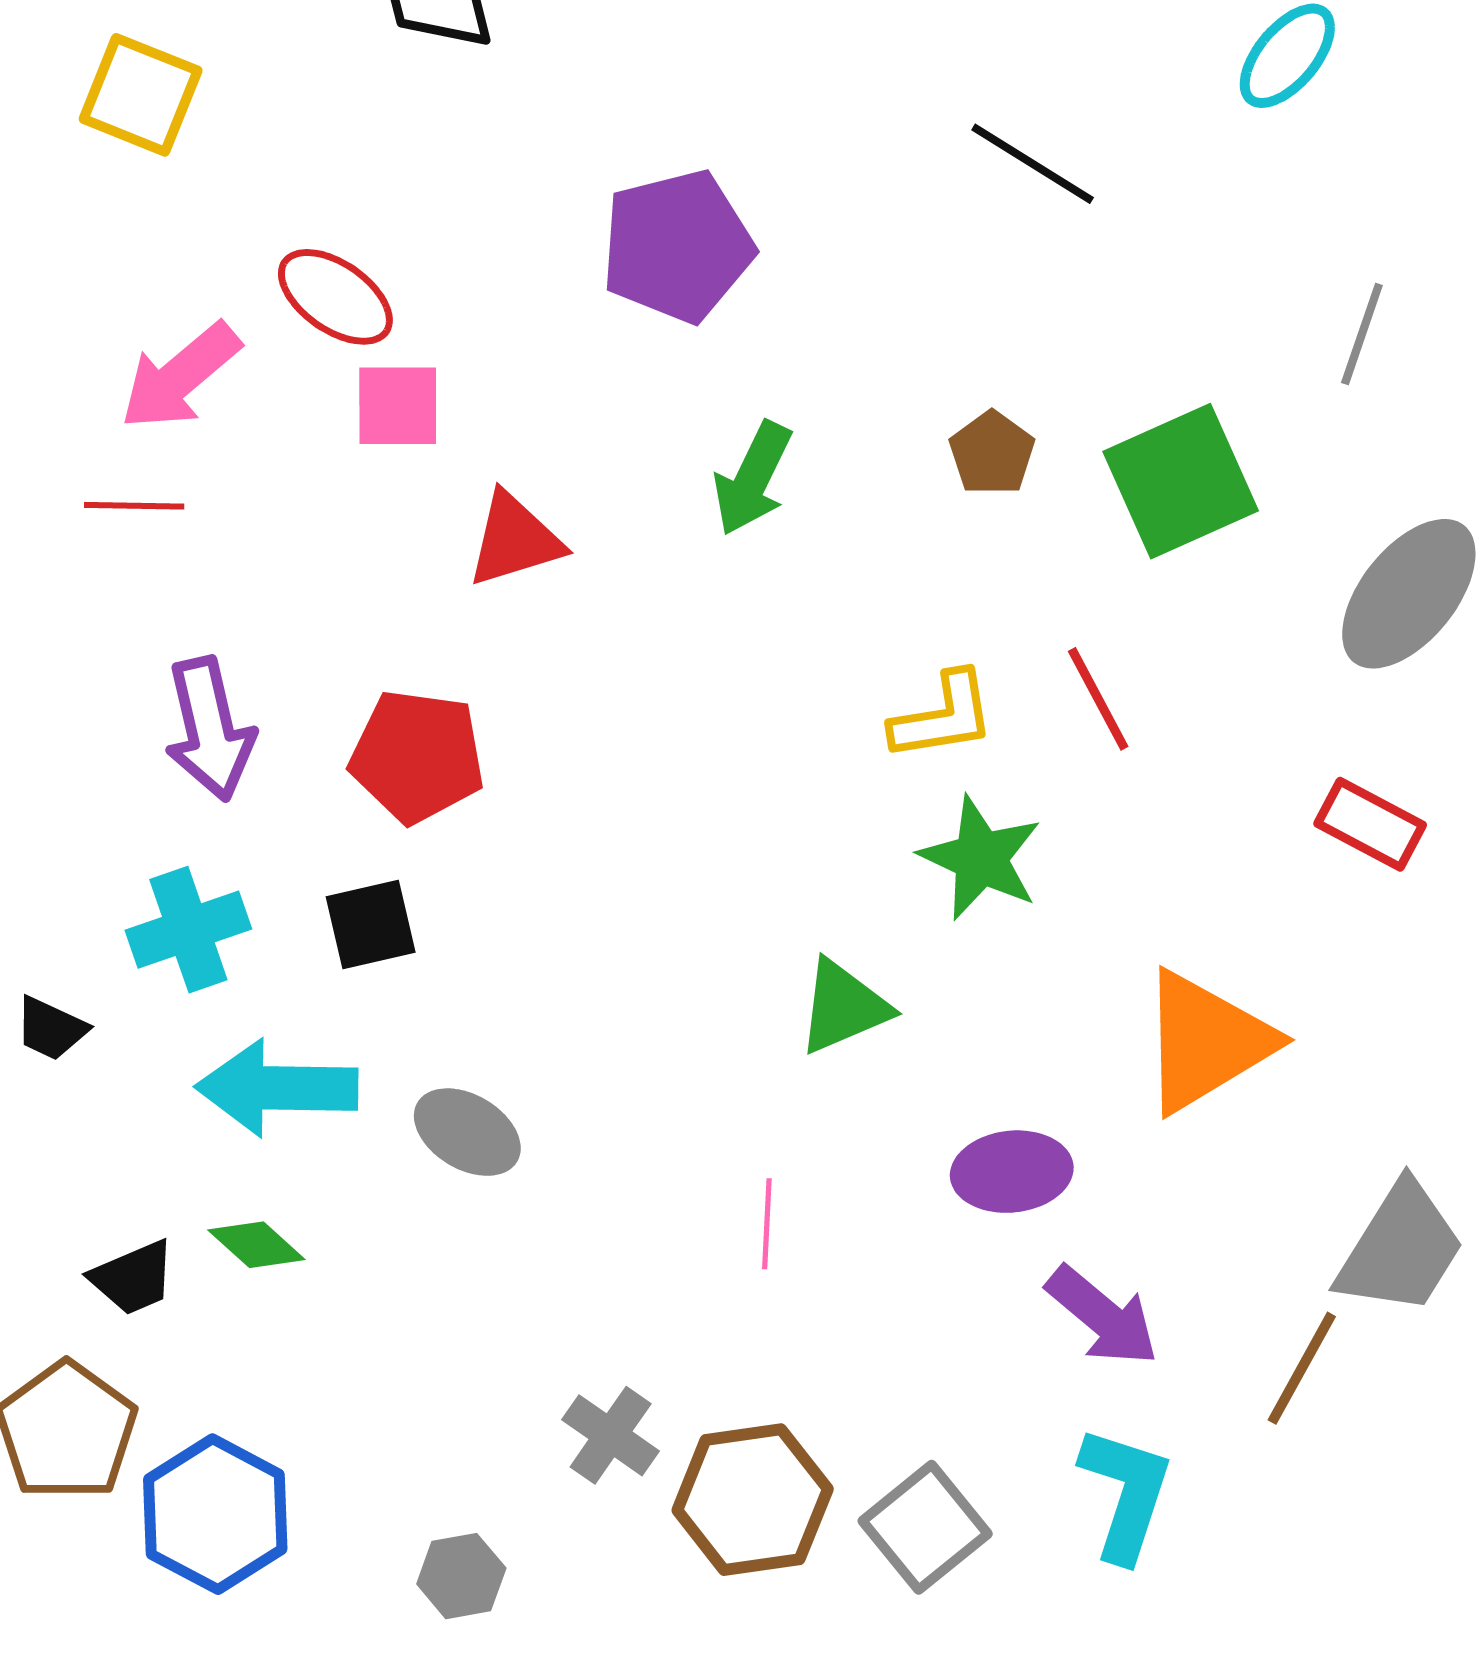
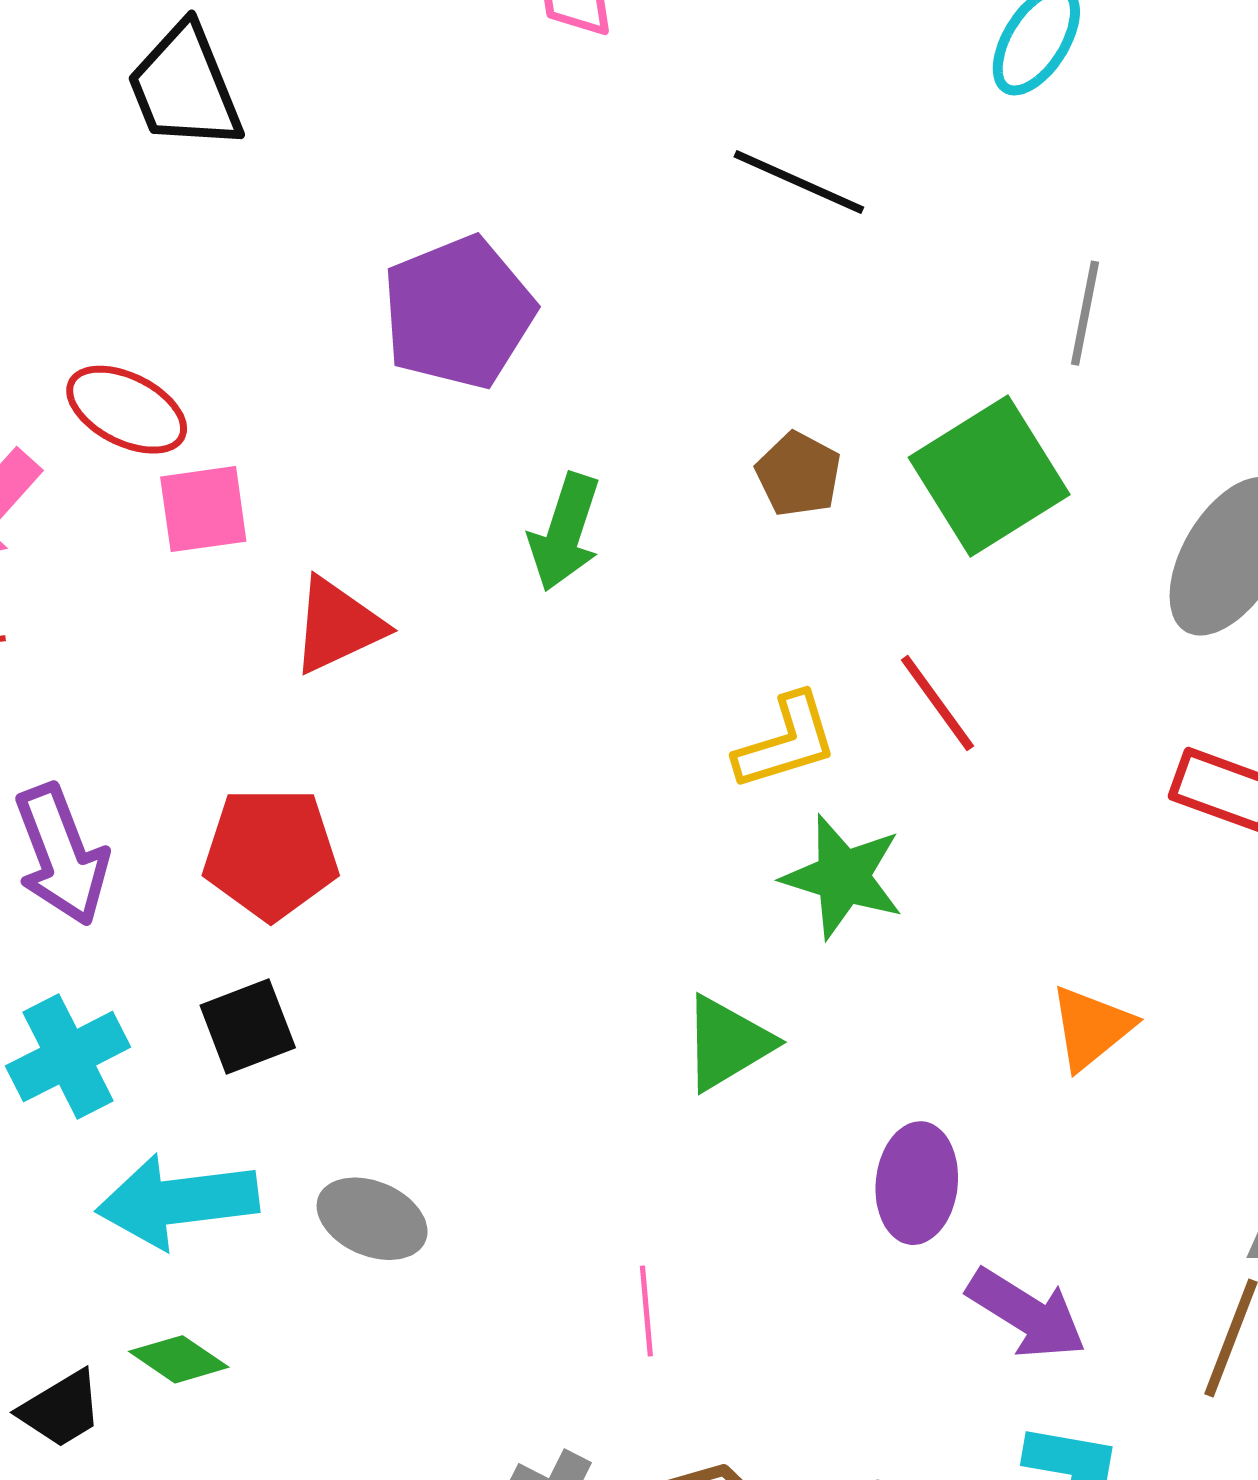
gray line: (1362, 334) -> (1085, 313), moved
orange triangle: (1206, 1042) -> (1091, 1028), size x0.6
purple ellipse: (1012, 1172) -> (917, 1183), turned -70
pink line: (767, 1224) -> (646, 1311), moved

